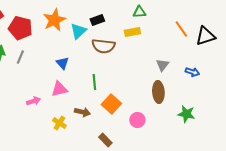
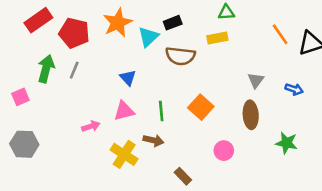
green line: (94, 82) -> (161, 111), moved
orange square: (111, 104) -> (201, 107), moved
yellow cross: (59, 123) -> (124, 154), size x1.5

